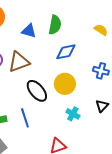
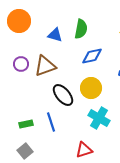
cyan cross: (73, 114) -> (99, 118), size x1.5

